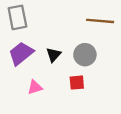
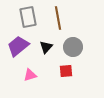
gray rectangle: (17, 17) -> (28, 17), moved
brown line: (100, 21) -> (58, 18), moved, turned 75

